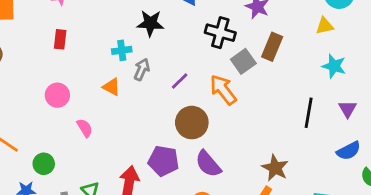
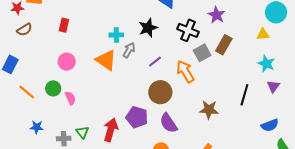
black star: (150, 23) -> (148, 28), moved, turned -30
red rectangle: (60, 39) -> (64, 25), moved
orange triangle: (112, 87) -> (106, 60), size x1.6
purple triangle: (348, 109) -> (273, 86), moved
pink semicircle: (85, 128) -> (70, 98), moved
green circle: (44, 164) -> (53, 88), moved
brown star: (275, 168) -> (209, 110), moved, turned -30

